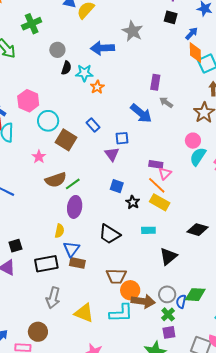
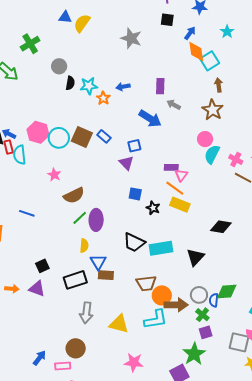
blue arrow: (102, 48) -> (123, 87), moved, size x0.6
pink hexagon: (28, 101) -> (38, 132), moved
brown square: (66, 140) -> (82, 137), moved
green line: (73, 184) -> (80, 218), moved
cyan rectangle: (148, 230) -> (161, 248), moved, size x1.6

